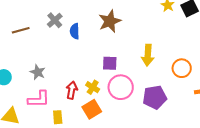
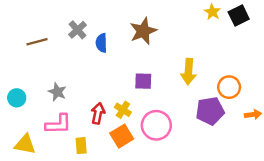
pink circle: (121, 87) -> (156, 125), moved
purple pentagon: (155, 97) -> (210, 111), moved

